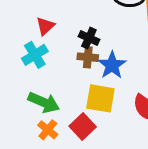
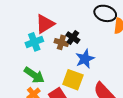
red triangle: (45, 26) -> (45, 24), size x1.5
brown cross: (88, 57) -> (61, 42), moved

